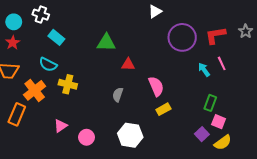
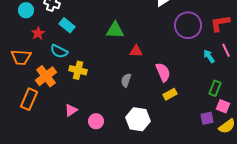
red star: (13, 43) -> (38, 33), moved
purple square: (202, 134) -> (207, 118), turned 32

